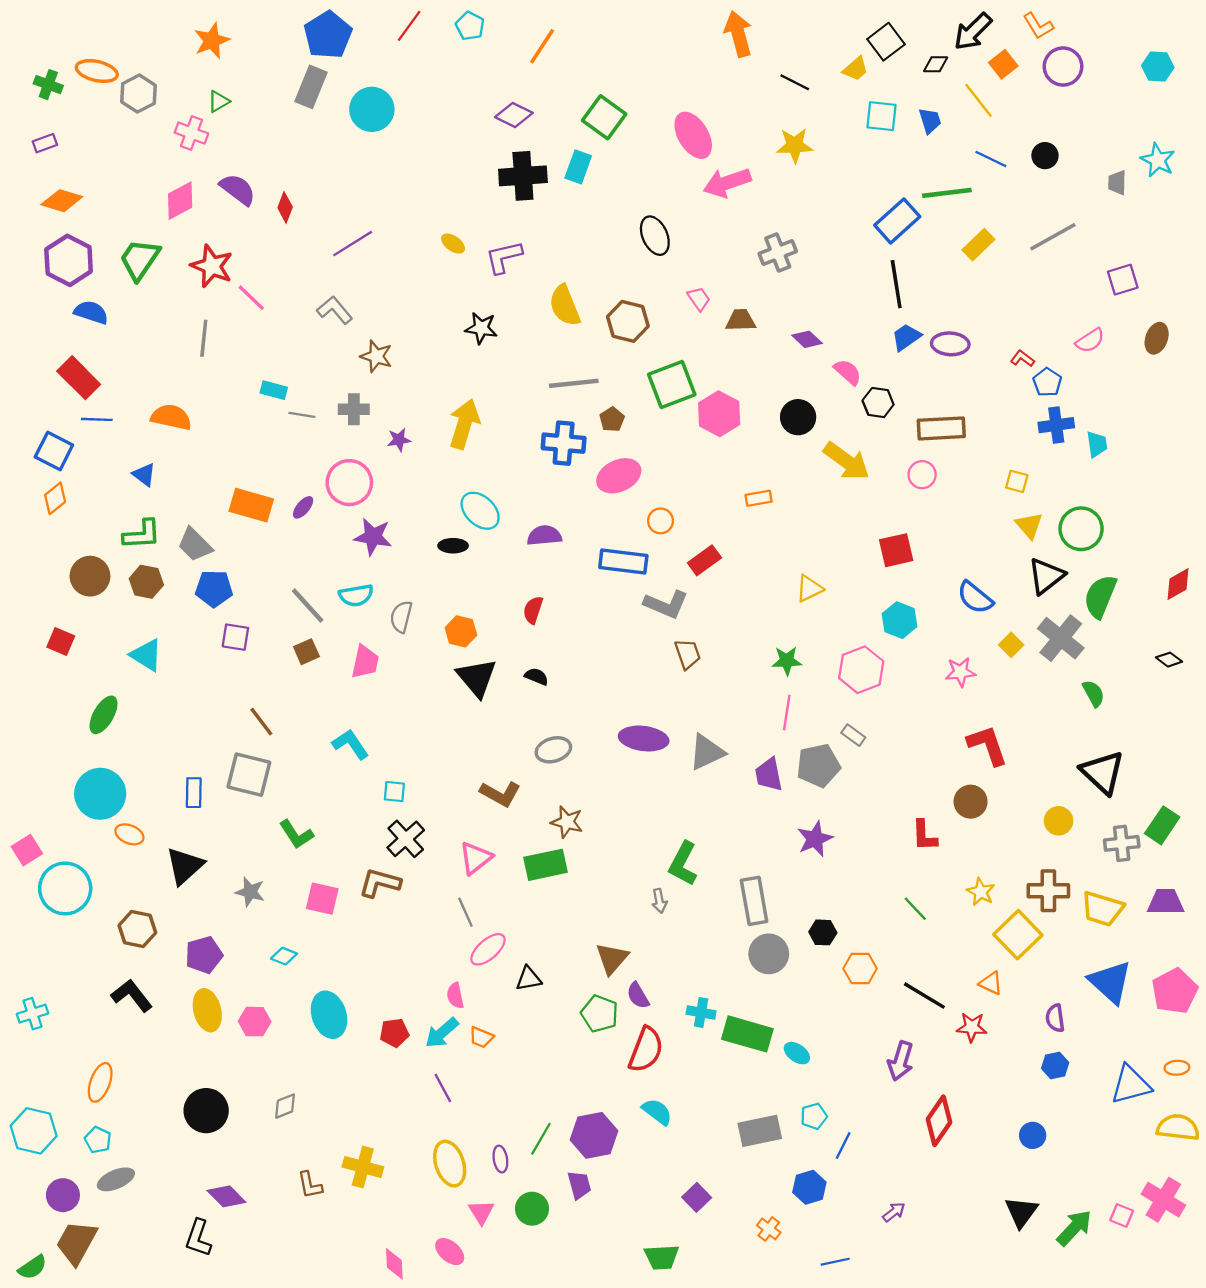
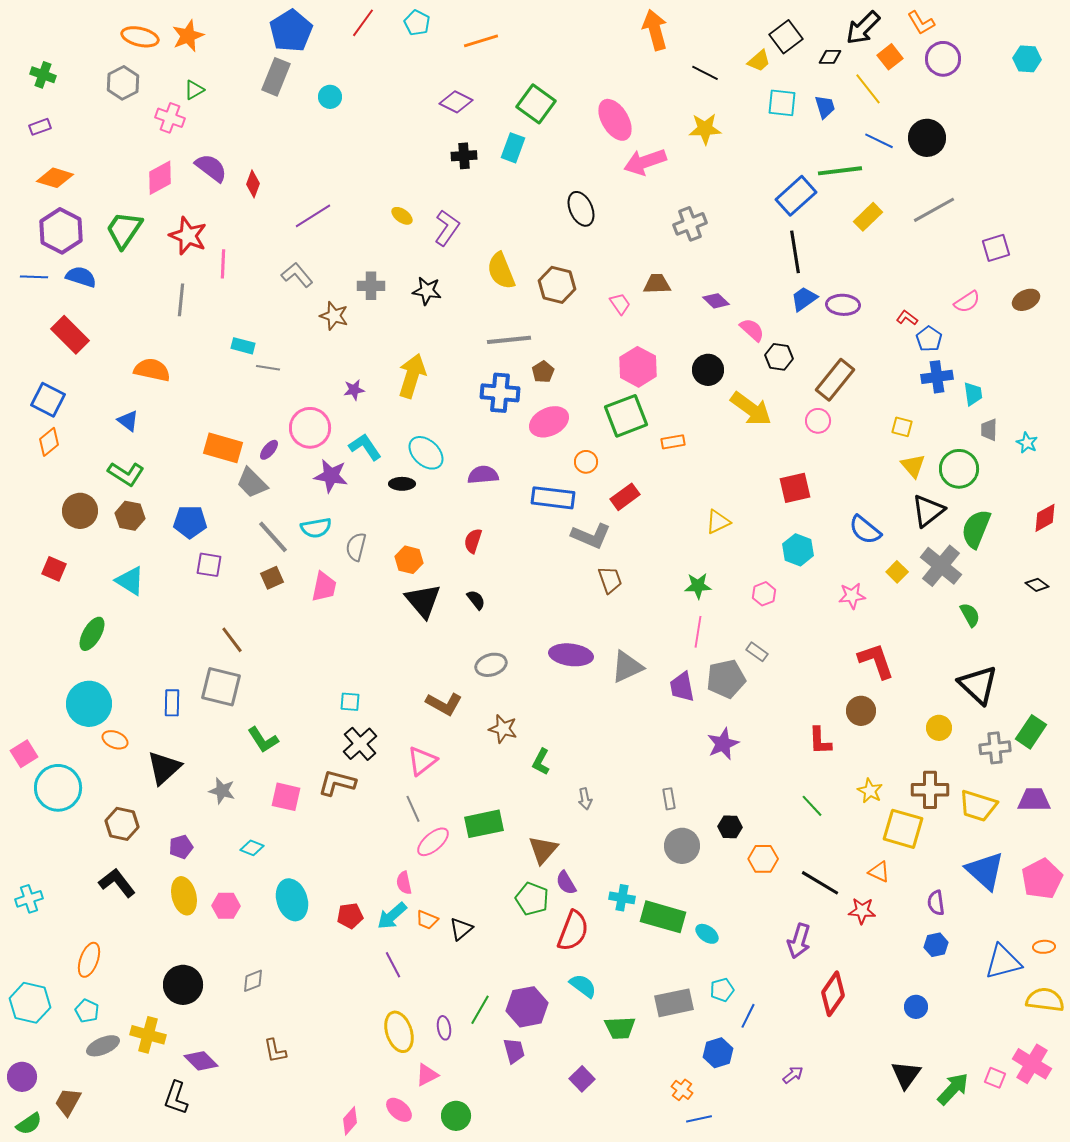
orange line: (542, 46) -> (481, 41), turned 40
orange ellipse: (97, 71) -> (140, 37), moved
cyan circle: (372, 109) -> (330, 97), size x0.6
black circle: (1045, 156) -> (927, 138), size x1.6
cyan star: (1158, 160) -> (1027, 443), moved, size x0.7
black cross: (523, 176) -> (464, 156), size x0.6
gray trapezoid: (1117, 183) -> (989, 430), moved
purple L-shape: (504, 257) -> (447, 228), turned 138
pink line: (251, 298) -> (223, 264), turned 48
pink trapezoid: (699, 299) -> (620, 304), moved
brown ellipse: (1157, 338) -> (1026, 300), turned 44
green square: (672, 384) -> (626, 416), moved
gray cross: (354, 409) -> (371, 286), moved
blue line: (97, 419) -> (34, 277), moved
brown rectangle: (941, 428) -> (835, 380), turned -48
green L-shape: (142, 534) -> (126, 474), turned 36
gray trapezoid: (195, 545) -> (252, 483), moved
pink hexagon: (861, 670) -> (764, 594), size x0.6
black semicircle: (536, 676) -> (476, 600), turned 30
cyan L-shape: (350, 744) -> (365, 447), moved
green L-shape: (683, 864) -> (541, 762), moved, size x0.7
green rectangle: (545, 865) -> (484, 824), moved
gray rectangle: (754, 901) -> (669, 799), size x0.5
yellow square: (1018, 935) -> (903, 829), turned -30
purple pentagon: (204, 955) -> (181, 847), size x0.7
black triangle: (529, 979) -> (461, 929), moved, turned -30
yellow cross: (363, 1167) -> (148, 1035), moved
purple circle: (63, 1195) -> (22, 1077), moved
purple square: (697, 1197) -> (582, 1079), moved
green circle: (532, 1209) -> (456, 1116), moved
pink triangle: (481, 1212) -> (427, 1075), turned 35
brown trapezoid: (76, 1242) -> (68, 1102), size x0.7
green trapezoid: (662, 1257) -> (620, 1028), moved
blue line: (835, 1262) -> (699, 1119), moved
pink diamond: (394, 1264) -> (350, 1121), turned 44

